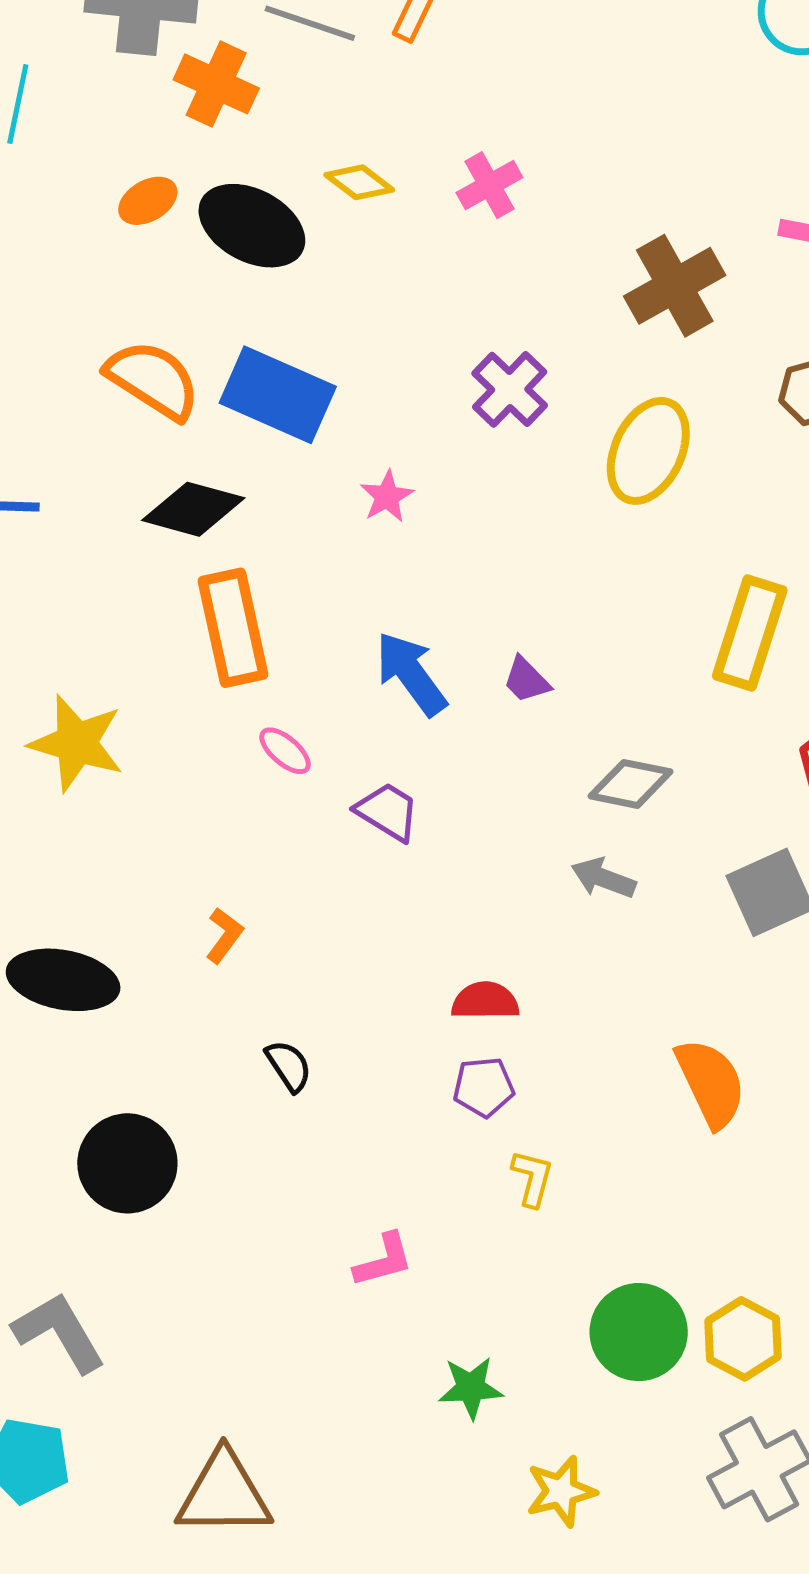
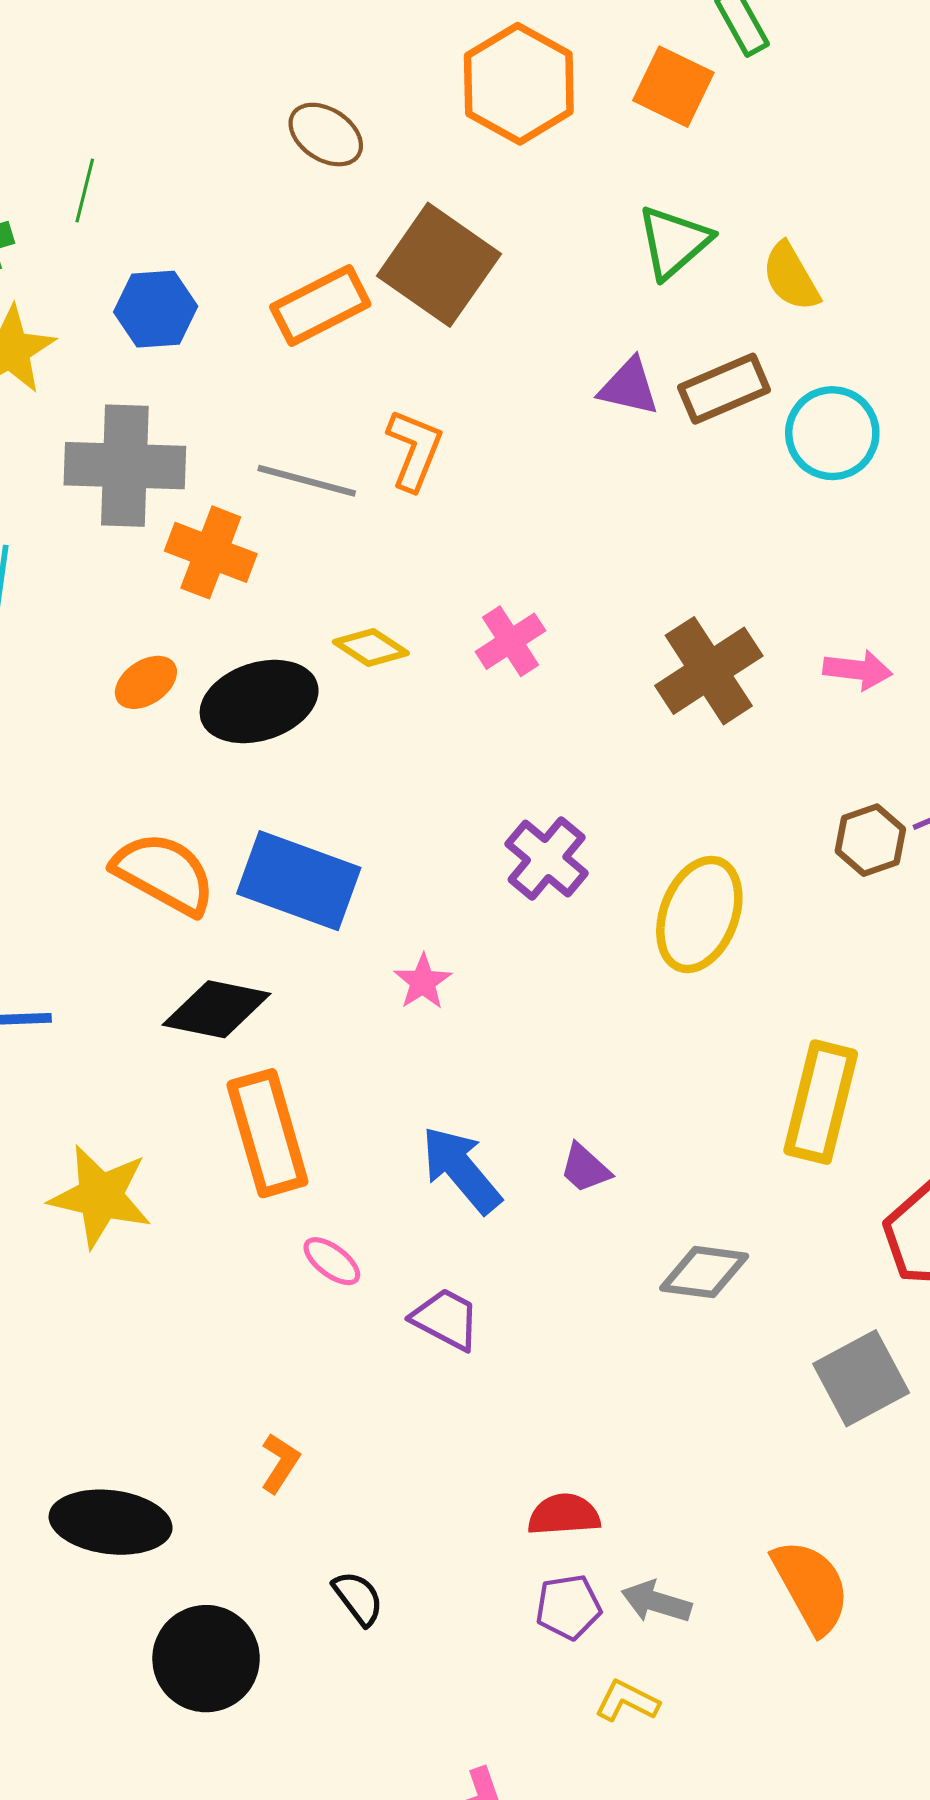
black ellipse: (252, 226) -> (259, 702), turned -42
brown cross: (675, 286) -> (709, 671), moved
yellow star: (77, 743) -> (101, 1196), moved
gray arrow: (603, 878) -> (656, 1602), moved
black circle: (127, 1163) -> (206, 1659), moved
yellow L-shape: (532, 1178) -> (627, 1701), turned -74

